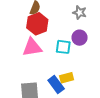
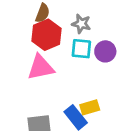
gray star: (80, 13) -> (81, 24), moved
cyan square: (63, 47) -> (81, 49), moved

